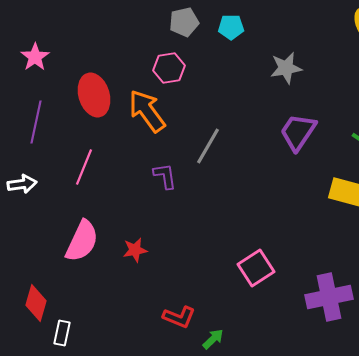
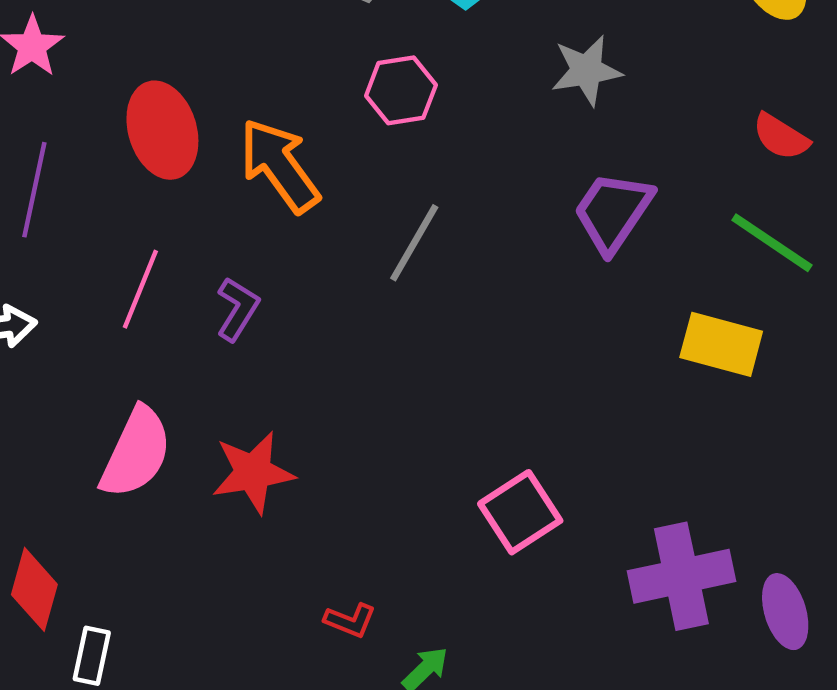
pink hexagon: (169, 68) -> (401, 90), moved
purple L-shape: (165, 176) -> (238, 309), moved, turned 40
red star: (135, 250) -> (253, 472), size x1.5
red L-shape: (179, 317) -> (350, 620), size x0.7

